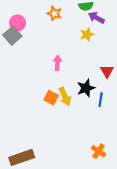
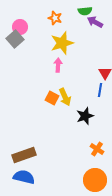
yellow star: (87, 34) -> (62, 43), moved, size x1.6
black star: (86, 88) -> (85, 116), moved
blue line: (101, 100) -> (100, 90), moved

